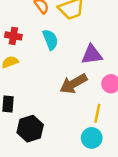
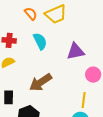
brown arrow: (73, 84) -> (41, 82), moved

